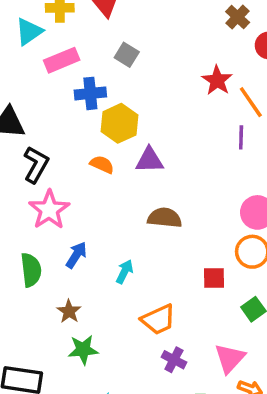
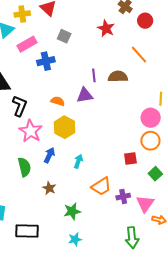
red star: (217, 80) -> (106, 28), moved
yellow hexagon: (119, 123) -> (65, 127), moved
purple line: (241, 137) -> (94, 75), moved
brown semicircle: (165, 218) -> (118, 77), moved
green star: (83, 350) -> (72, 211), moved
purple cross: (174, 360) -> (123, 197), moved, turned -32

